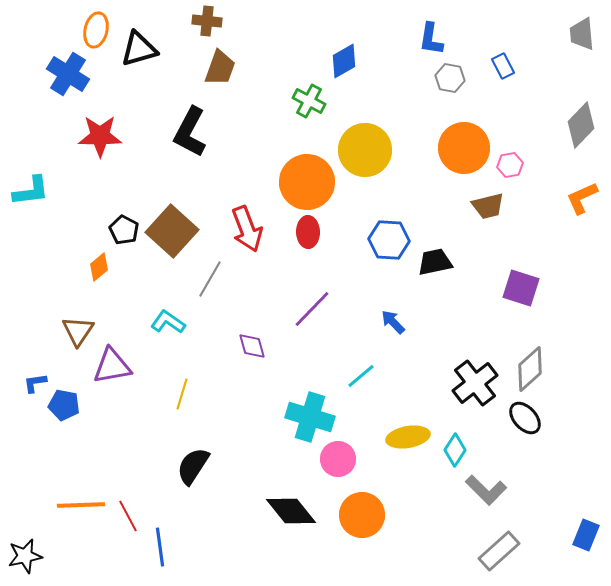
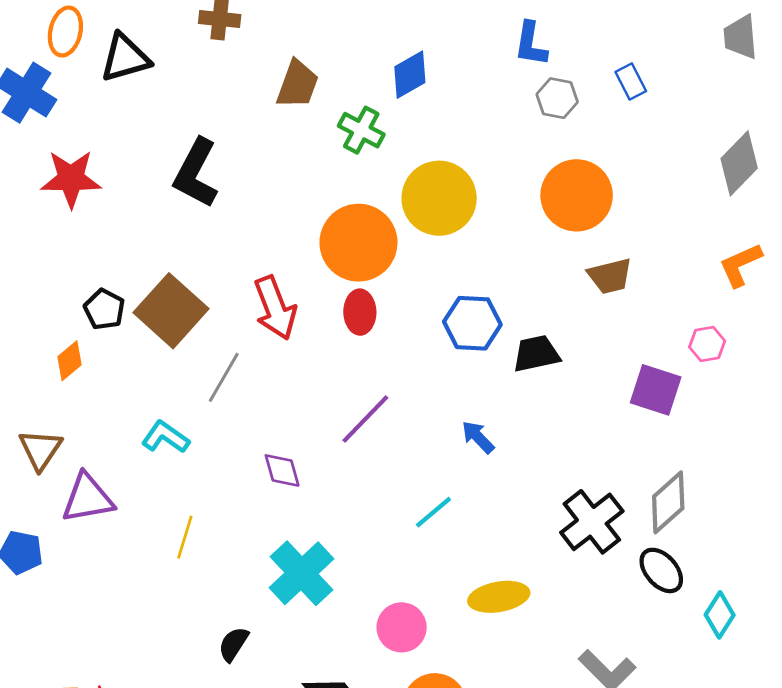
brown trapezoid: (220, 68) -> (297, 84), moved
pink hexagon: (510, 165) -> (707, 344), moved
cyan cross: (310, 417) -> (302, 573), moved, turned 30
cyan diamond: (455, 450) -> (720, 615), moved
black semicircle: (193, 466) -> (233, 644), moved, size x0.7

